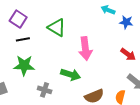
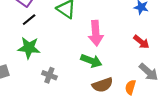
black line: (23, 39) -> (29, 20), turned -32
green arrow: (71, 75) -> (91, 61), moved

